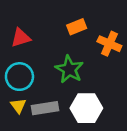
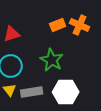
orange cross: (109, 44) -> (80, 25), moved

